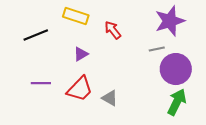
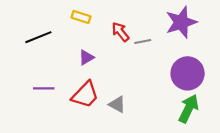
yellow rectangle: (76, 16) -> (81, 17), size x0.7
gray line: (157, 49) -> (143, 41), moved

